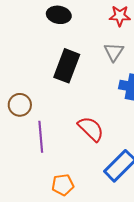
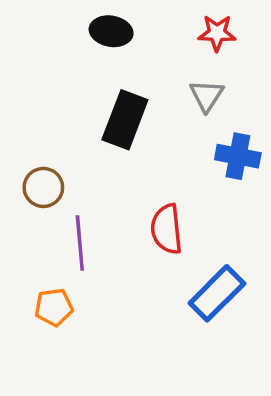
red semicircle: (91, 129) -> (167, 229), turned -140
orange pentagon: (63, 185) -> (54, 307), moved

